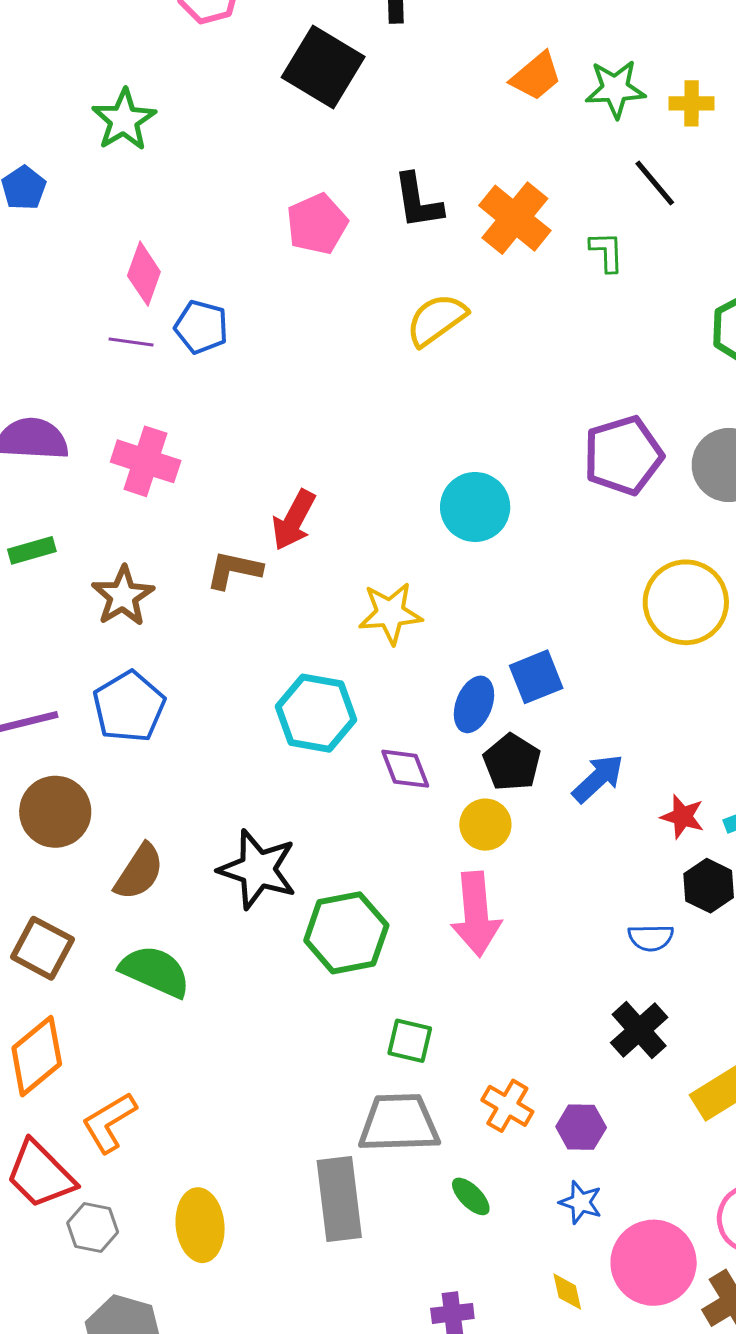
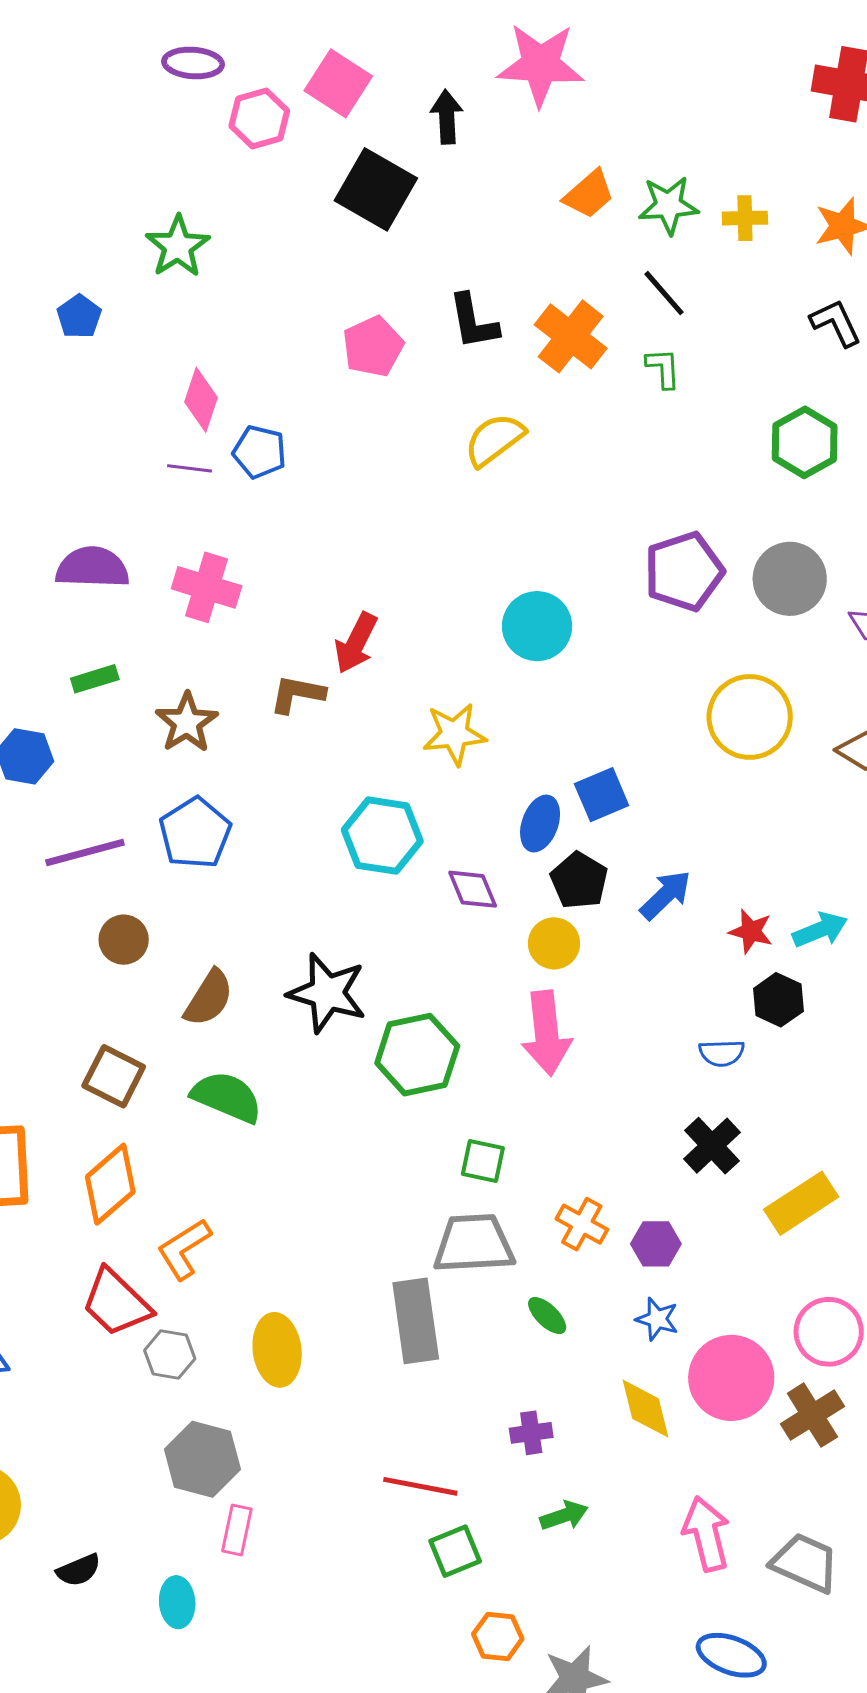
black line: (655, 183) -> (664, 293), moved
brown circle: (55, 812) -> (124, 940), size x0.7
yellow diamond: (567, 1292) -> (646, 1409), size x1.6

